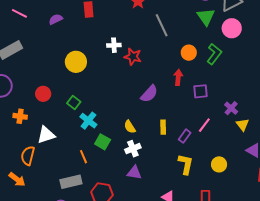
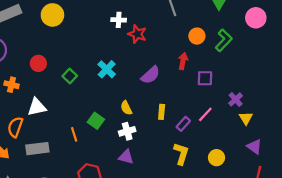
pink circle: (232, 28) -> (256, 18), moved
yellow circle: (76, 62) -> (52, 15), moved
cyan cross: (88, 121) -> (107, 69), moved
gray rectangle: (71, 182) -> (37, 149), moved

